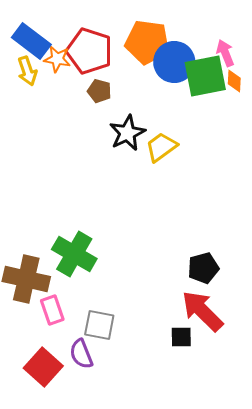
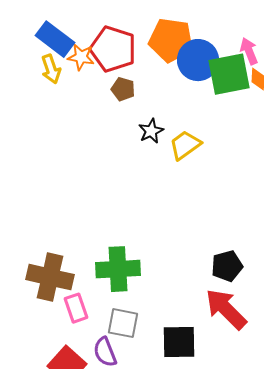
black star: (127, 133) -> (151, 131), size x0.7
green cross: (74, 254) -> (118, 269), moved, turned -33
black square: (181, 337) -> (179, 342), moved, size x1.6

